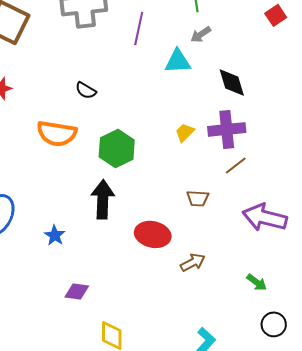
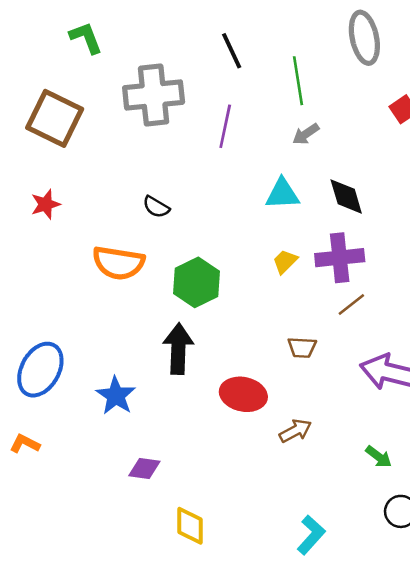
cyan triangle: (178, 61) -> (282, 194), moved
blue star: (55, 235) -> (116, 396), size x1.4

